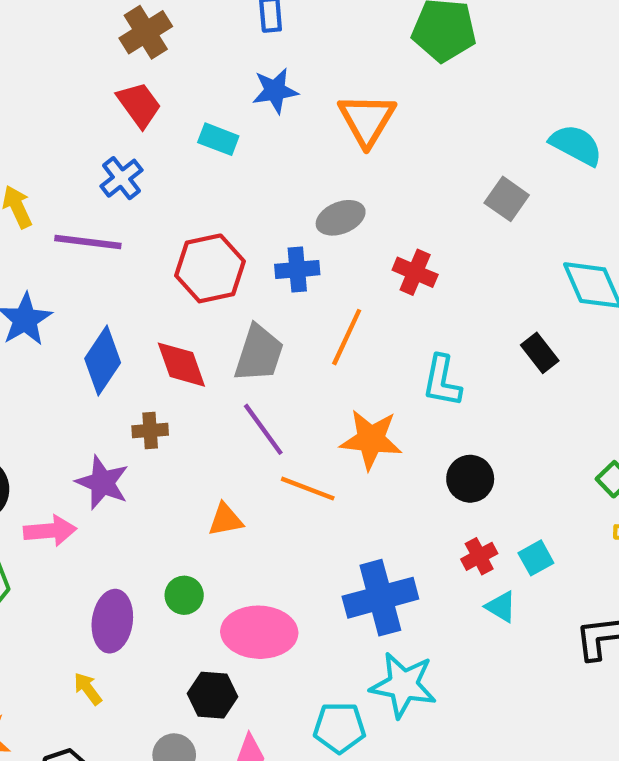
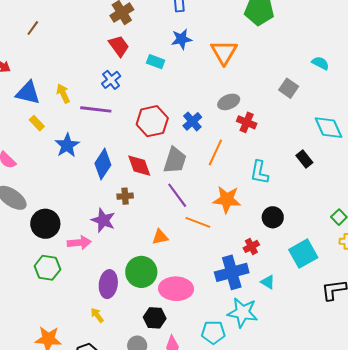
cyan semicircle: (576, 145) -> (320, 63), size x0.7
gray ellipse: (341, 218) -> (229, 102), moved
blue cross: (297, 270) -> (192, 121), turned -36
red cross: (479, 556) -> (251, 246), moved
cyan square: (536, 558) -> (303, 254), size x1.8
green circle: (184, 595) -> (141, 272), size x1.8
cyan triangle: (501, 607) -> (268, 282), moved

